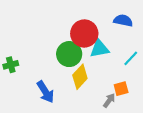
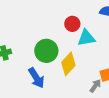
red circle: (84, 33) -> (72, 24), size x0.6
green circle: (69, 54) -> (46, 51), moved

